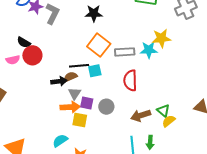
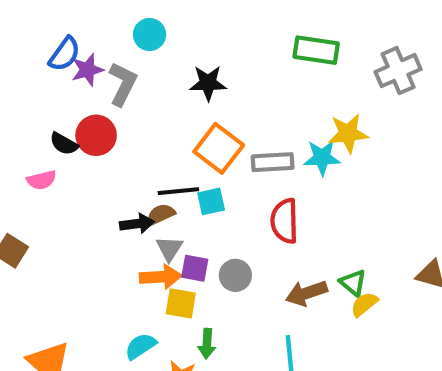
red circle: (32, 55) -> (96, 135), moved
green arrow: (150, 142) -> (207, 344), moved

